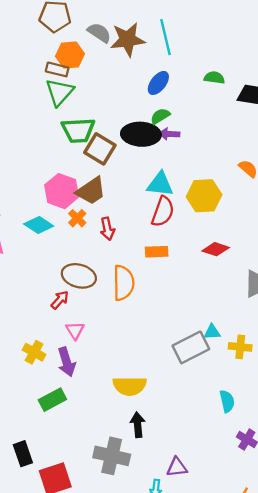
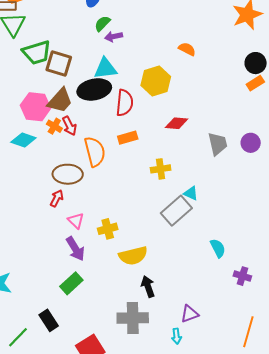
black ellipse: (141, 134) -> (94, 89), moved
cyan triangle: (160, 184) -> (105, 68), moved
red arrow: (107, 229) -> (69, 126), moved
orange semicircle: (124, 283) -> (95, 152), moved
cyan triangle: (212, 332) -> (191, 193), turned 42
yellow cross: (240, 347) -> (161, 169), moved
yellow cross: (34, 352) -> (108, 229), moved, turned -30
black rectangle: (23, 454) -> (49, 320), moved

